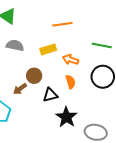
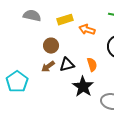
orange semicircle: (70, 82) -> (92, 65), moved
brown arrow: (20, 89) -> (48, 67), moved

